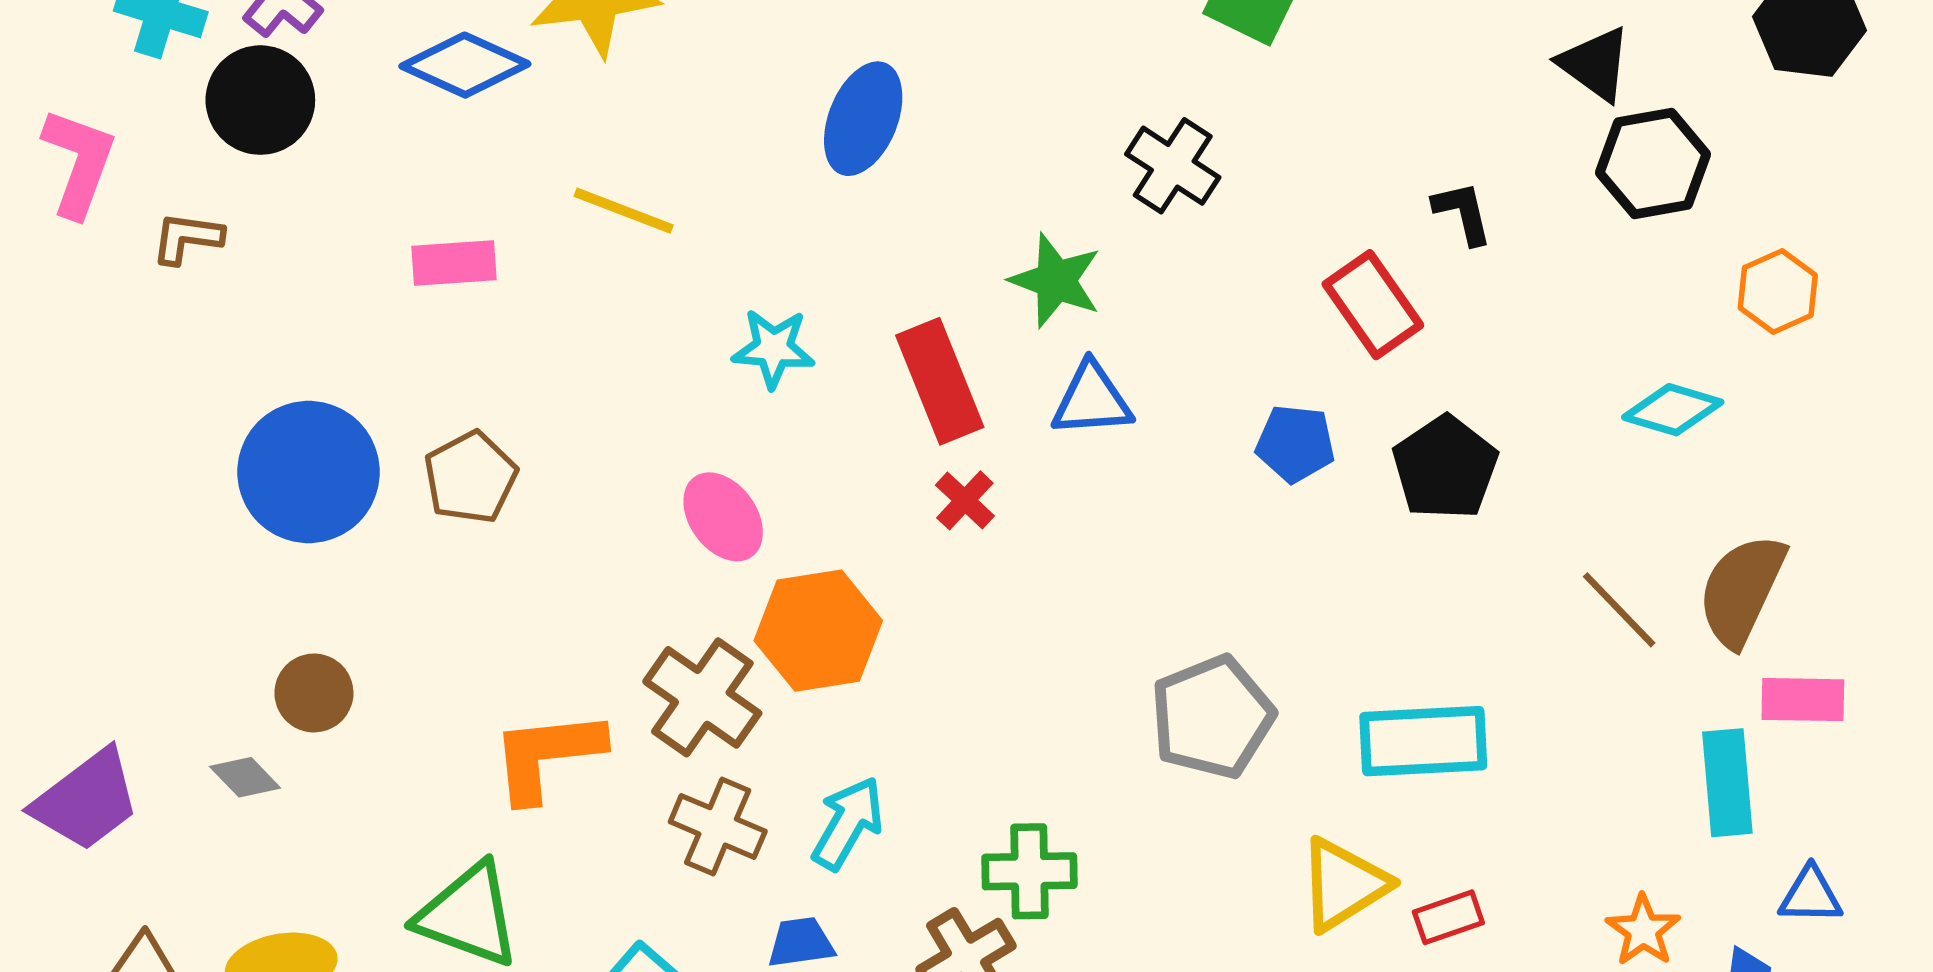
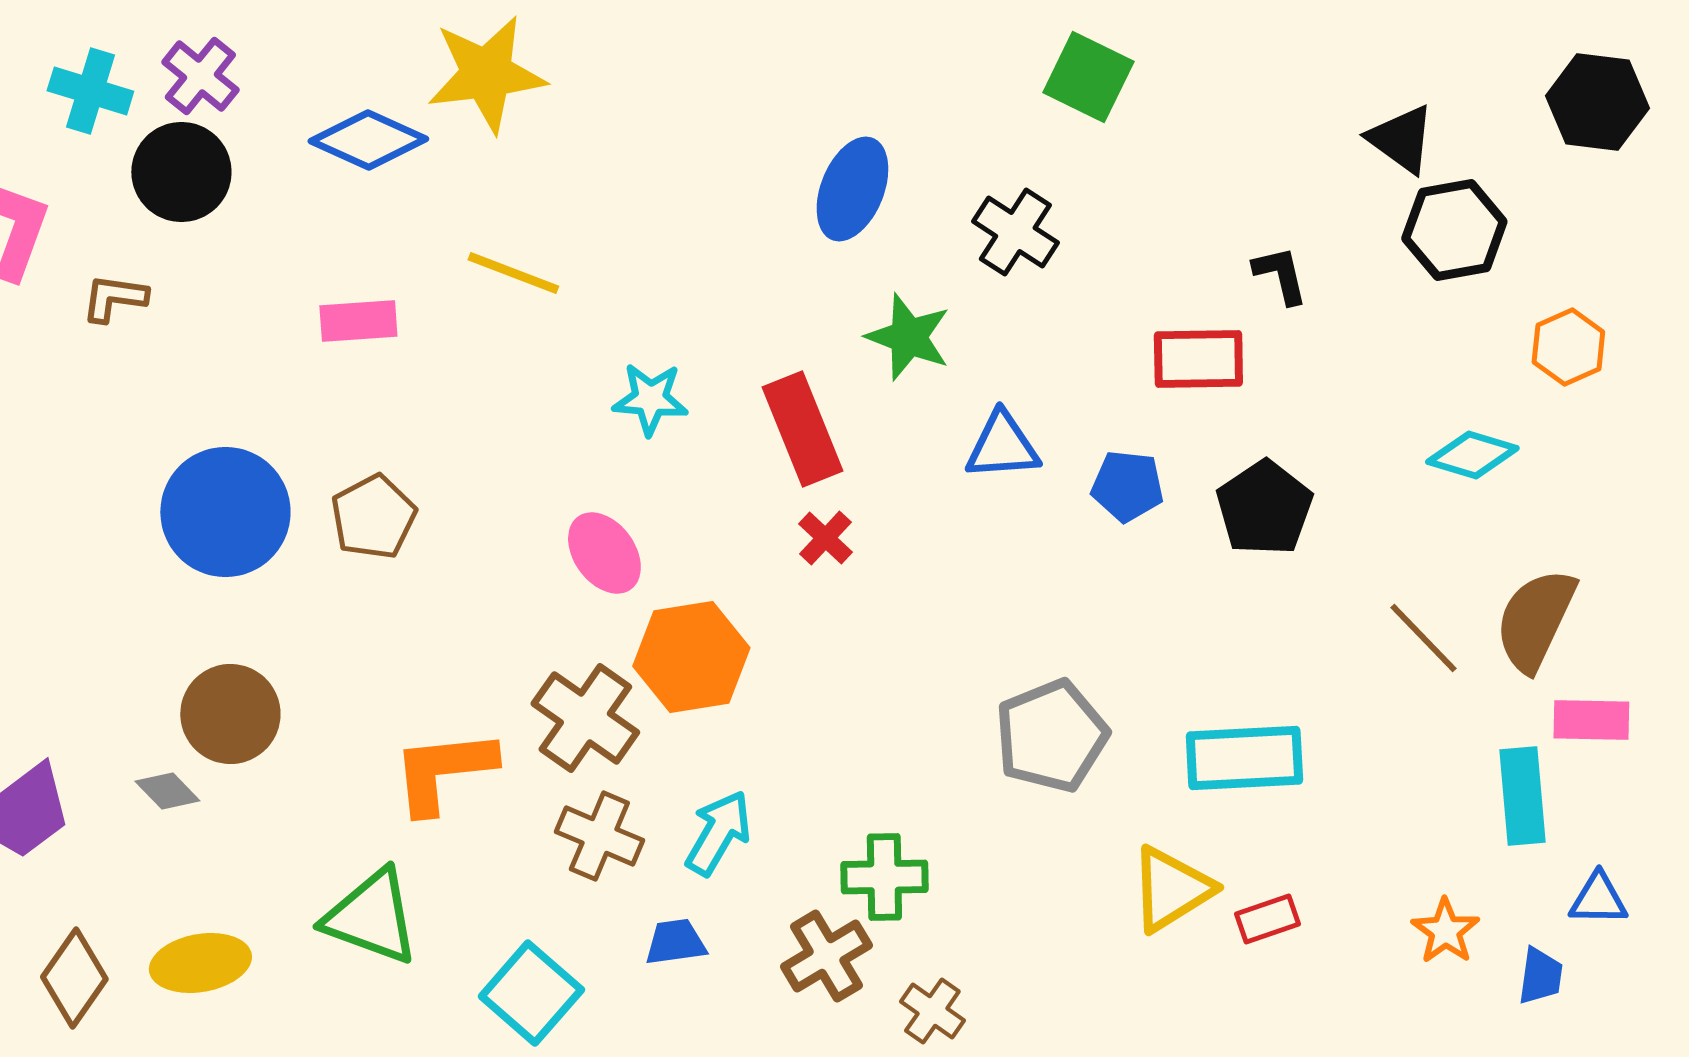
blue ellipse: (863, 119) -> (852, 189), moved
red rectangle: (1373, 305) -> (1198, 359), turned -56
blue triangle: (1092, 400) -> (1002, 446), moved
brown circle: (314, 693) -> (230, 714), size x1.4

